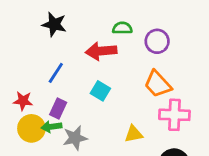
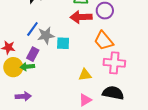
red arrow: (101, 51) -> (81, 17), moved
cyan square: (100, 91) -> (63, 43), turned -32
gray star: (75, 138) -> (46, 35), moved

